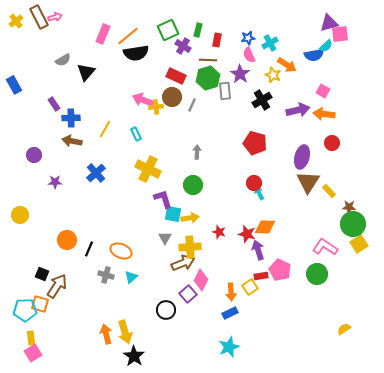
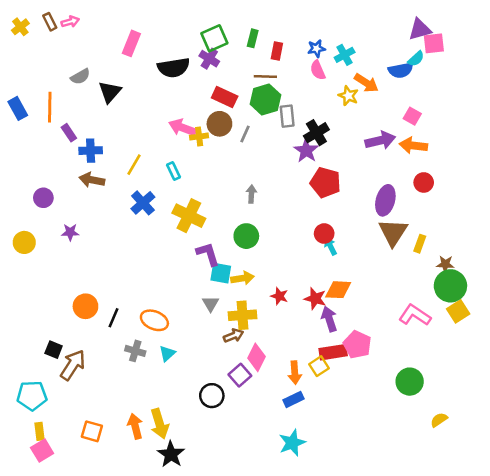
brown rectangle: (39, 17) -> (50, 22), size x0.6
orange line: (128, 36) -> (50, 107), moved, turned -50
purple cross: (183, 46) -> (209, 59), moved
purple star: (240, 74) -> (306, 151), moved
black cross: (262, 100) -> (316, 133), moved
blue cross: (96, 173) -> (143, 203), moved
yellow rectangle: (329, 191) -> (420, 244), turned 64
yellow circle: (20, 215) -> (24, 242), moved
brown arrow: (183, 263) -> (234, 336), size x0.7
green circle: (317, 274) -> (410, 382), moved
red rectangle: (261, 276) -> (333, 352), size x1.5
orange square: (40, 304) -> (92, 431), moved

